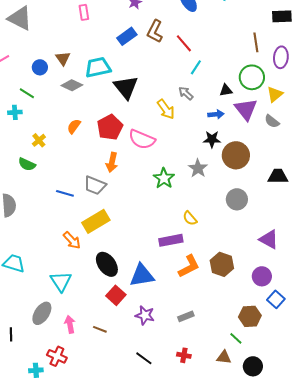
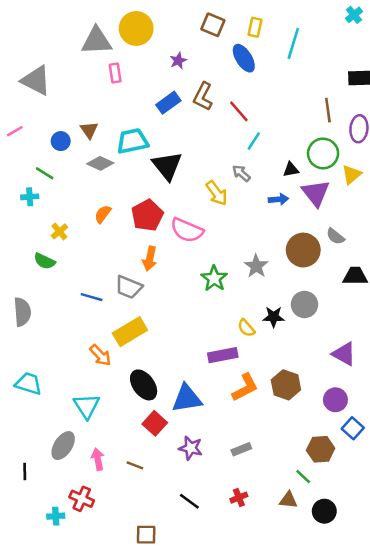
gray semicircle: (272, 121) -> (335, 236), moved
black star: (212, 139) -> (274, 317), moved
red cross: (184, 355) -> (239, 498), turned -32

